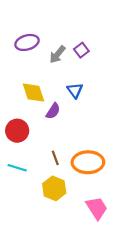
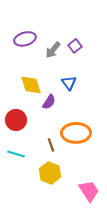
orange ellipse: (88, 162) -> (76, 133), moved

